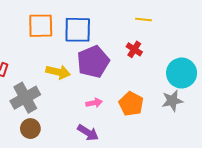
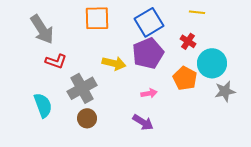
blue square: (78, 30) -> (149, 22), moved, turned -32
cyan circle: (182, 73) -> (212, 63), moved
orange pentagon: (131, 104) -> (185, 78), moved

